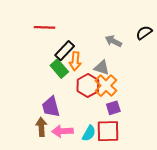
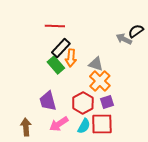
red line: (44, 27) -> (55, 26), moved
gray arrow: (113, 41) -> (124, 39), moved
red hexagon: (88, 86) -> (83, 103), moved
brown arrow: (41, 127) -> (26, 127), moved
pink arrow: (62, 131) -> (59, 124), turned -30

